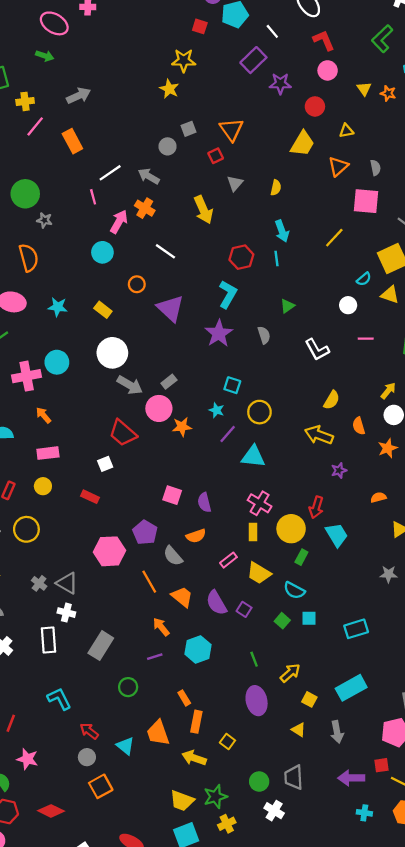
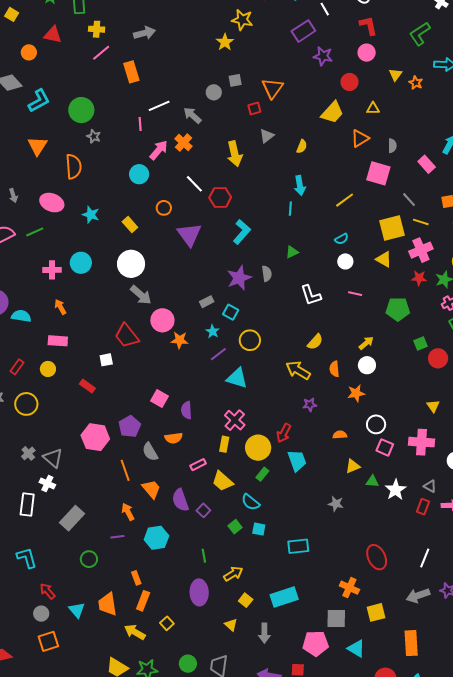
red hexagon: (241, 257) -> (220, 198), moved
cyan semicircle: (364, 279) -> (342, 239), moved
purple star: (219, 333) -> (239, 278), moved
pink cross: (27, 376) -> (52, 270), size x0.7
gray rectangle: (169, 382) -> (207, 302), moved

